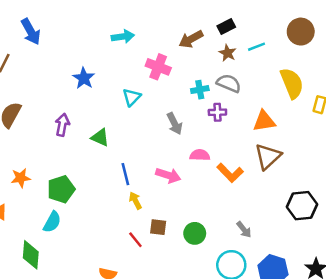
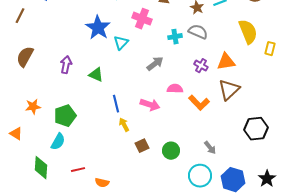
blue star: (84, 78) -> (98, 28), moved, size x1.4
purple cross: (217, 112) -> (201, 66), moved, turned 32
gray arrow: (175, 124) -> (155, 64), turned -102
brown square: (158, 227) -> (142, 146), turned -32
red line: (135, 240) -> (78, 170), moved, turned -64

